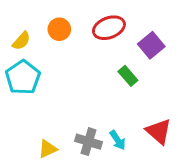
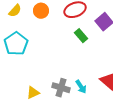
yellow semicircle: (21, 41) -> (15, 11), moved
green rectangle: (128, 76) -> (81, 36), moved

